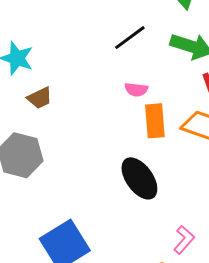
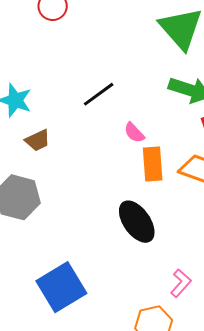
black line: (130, 38) -> (99, 94), moved
pink semicircle: (136, 90) -> (134, 133), turned 40

